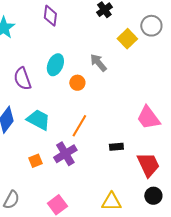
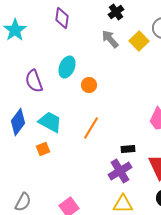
gray arrow: (98, 63) -> (110, 39), moved
purple cross: (65, 154) -> (120, 171), moved
orange square: (35, 161) -> (43, 149), moved

